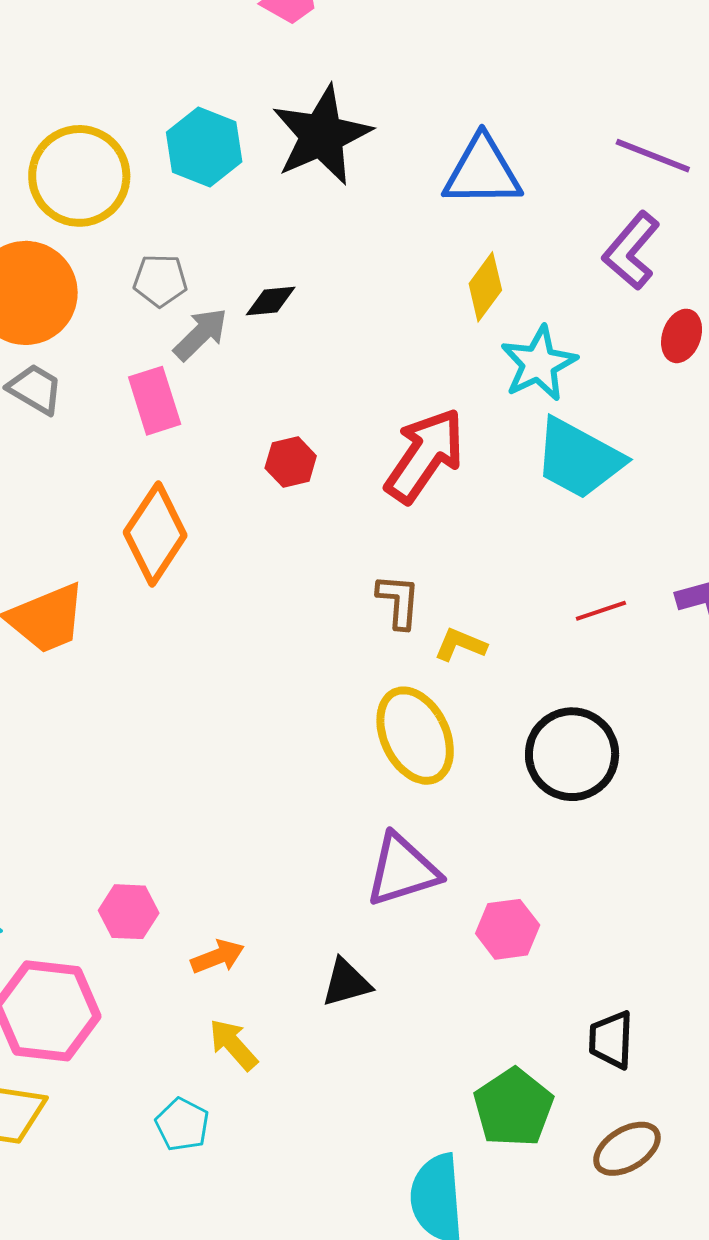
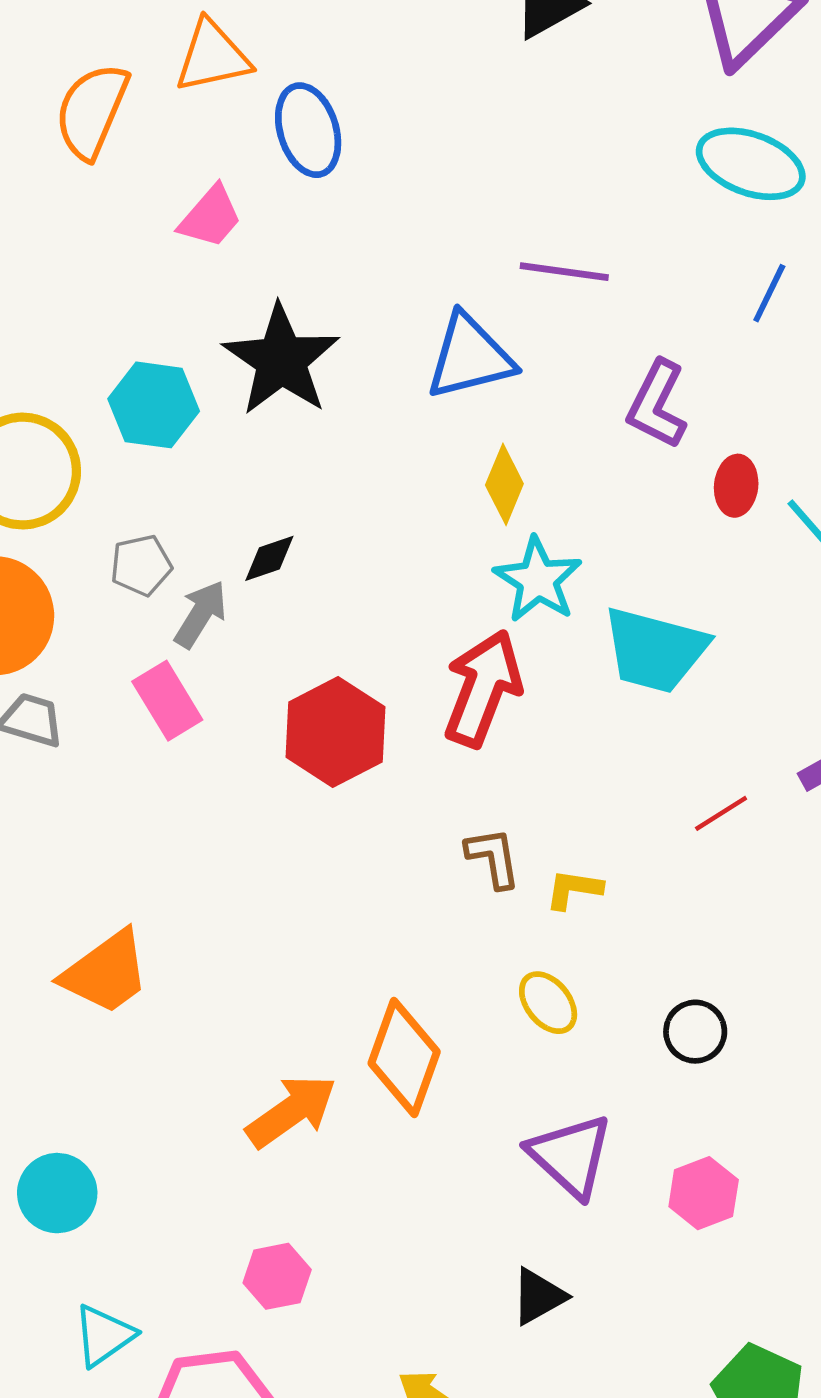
purple line: (653, 156) -> (564, 272), moved
cyan star: (539, 364) -> (538, 580), moved
red hexagon: (291, 462) -> (335, 732), size x1.8
orange diamond: (155, 534) -> (404, 1057), moved
yellow ellipse: (415, 736) -> (548, 1003), size x0.6
black circle: (572, 754) -> (695, 1032), moved, size x0.6
purple triangle: (402, 870) -> (570, 1156), turned -46
orange arrow: (218, 957) -> (291, 1111), moved, size x1.6

